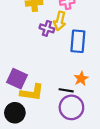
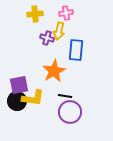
purple square: (17, 79) -> (19, 85), turned -36
orange star: (81, 79) -> (54, 71), moved, size x1.6
black circle: (15, 113) -> (17, 101), moved

